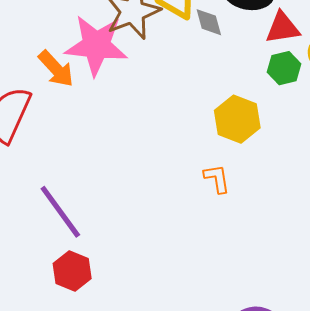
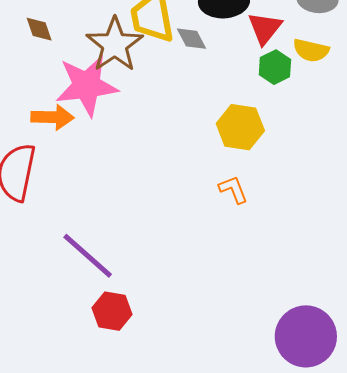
red triangle: (283, 28) -> (265, 28), turned -30
orange arrow: (56, 69) -> (52, 117), turned -33

